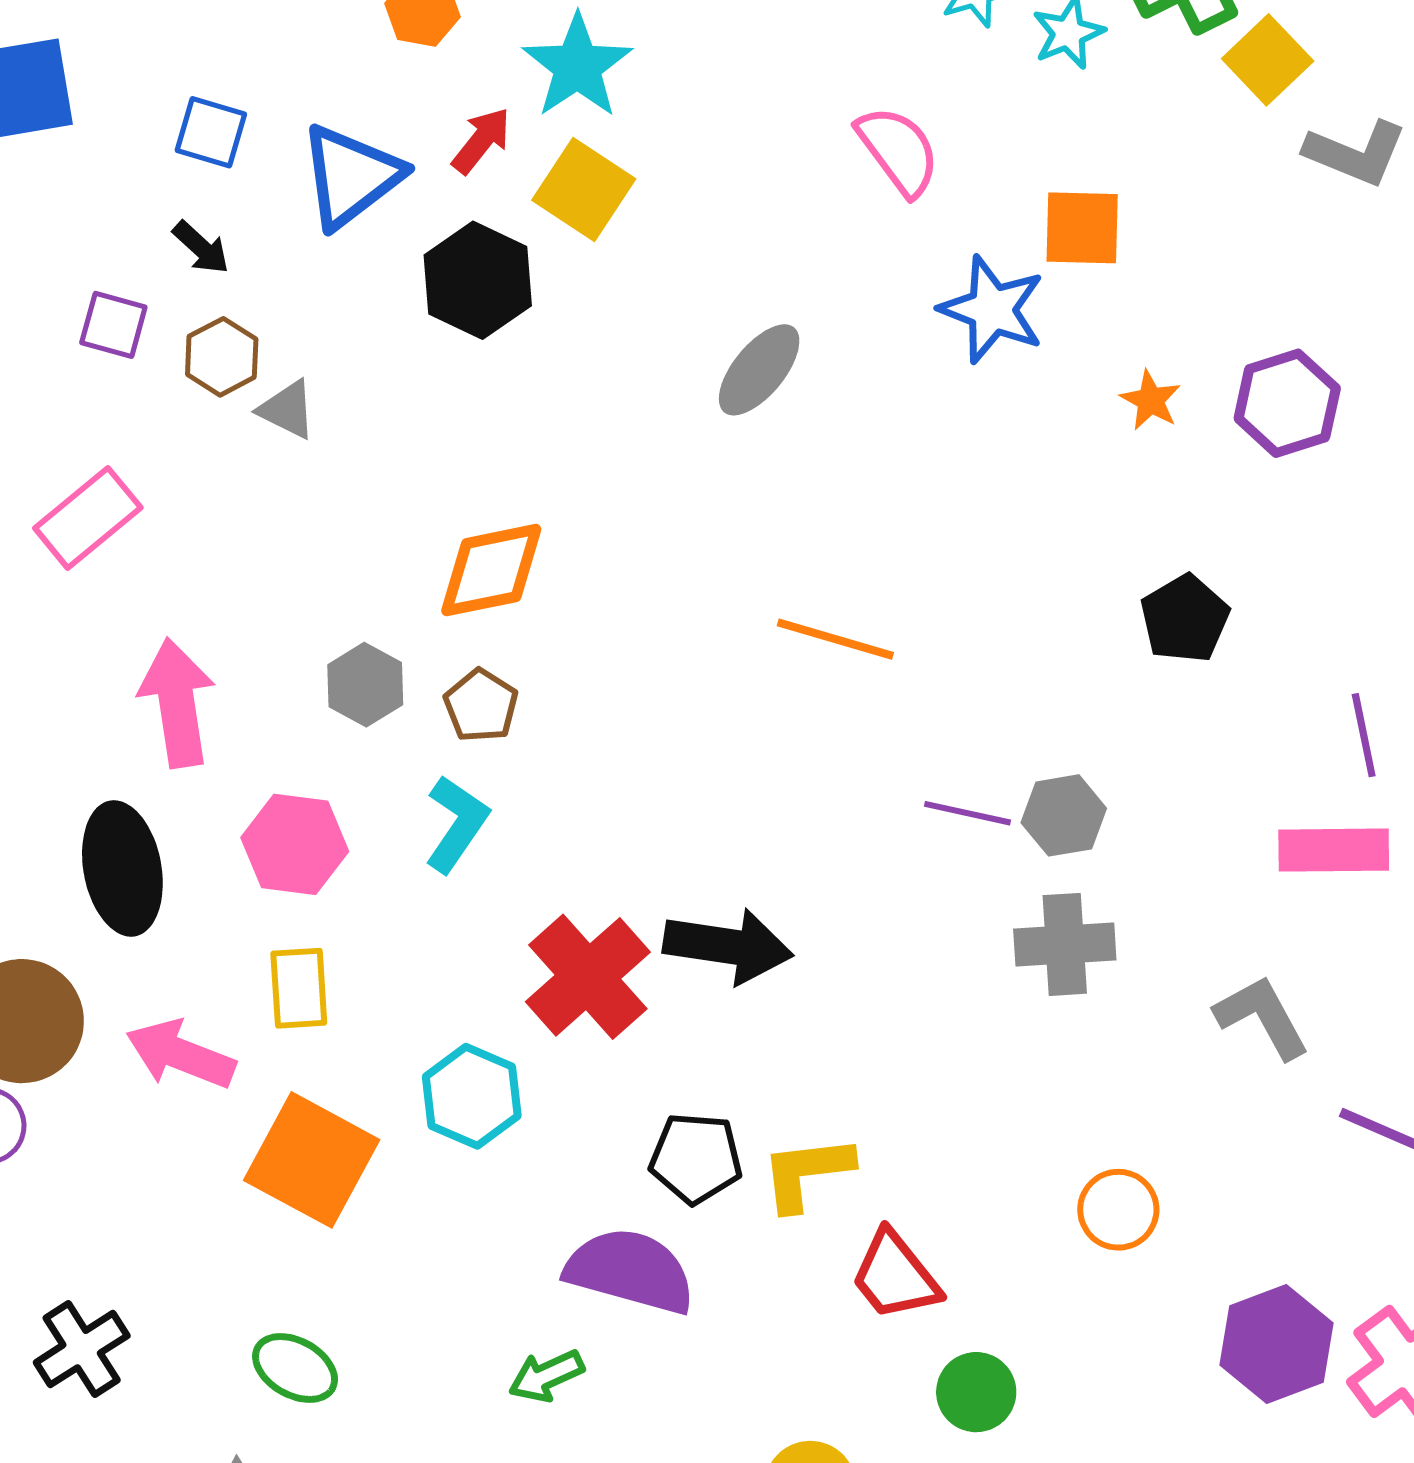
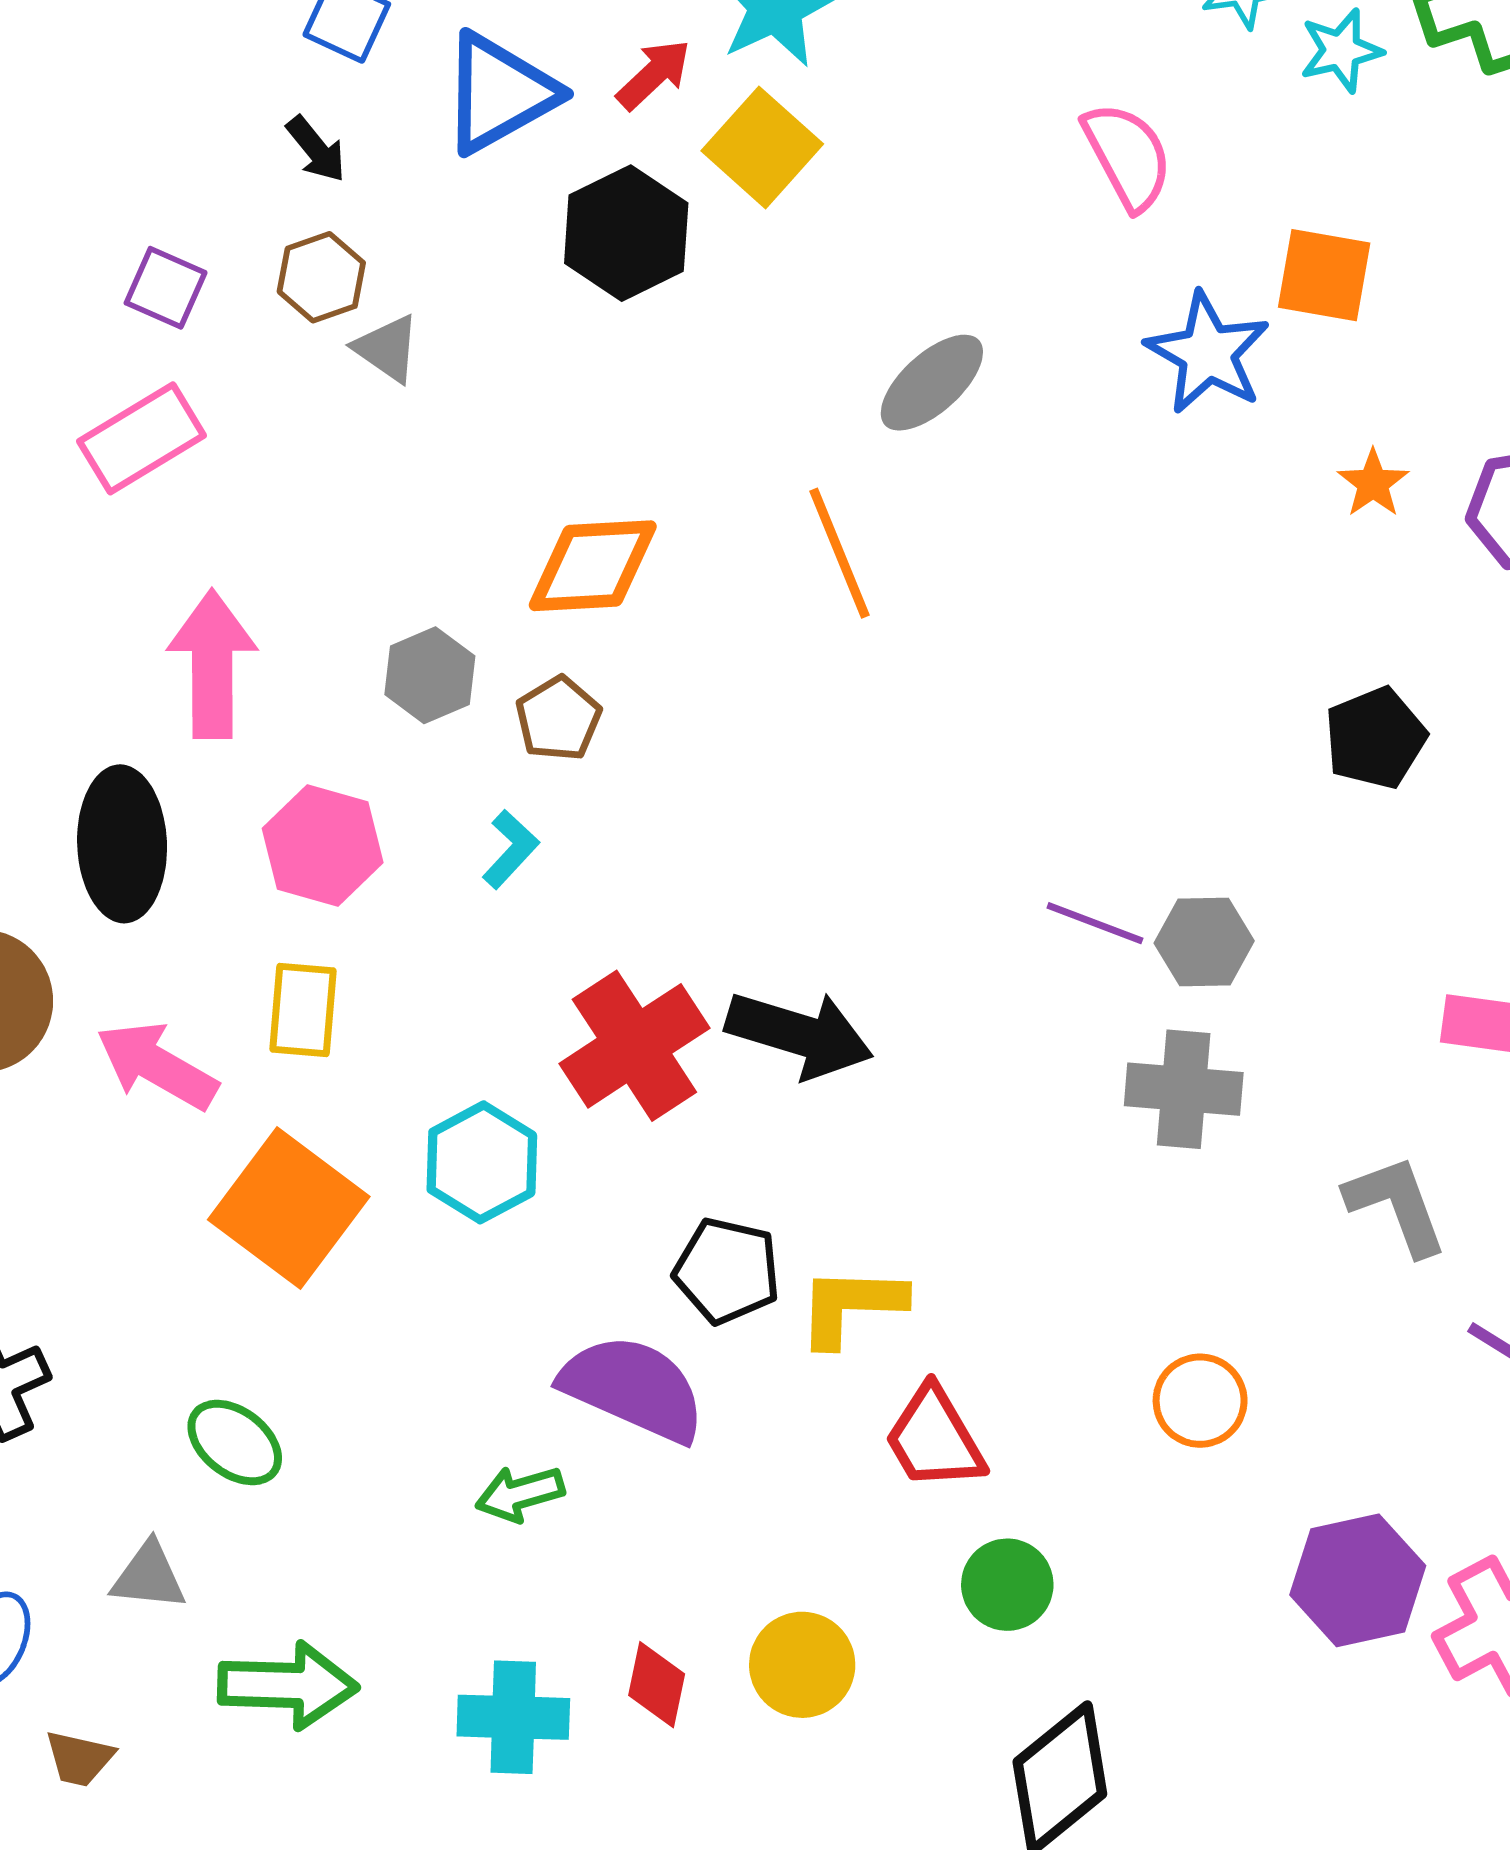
purple square: (113, 325) -> (166, 288), moved
orange line: (835, 639) -> (840, 553), moved, turned 43
cyan L-shape: (456, 824) -> (510, 849), size x0.7

